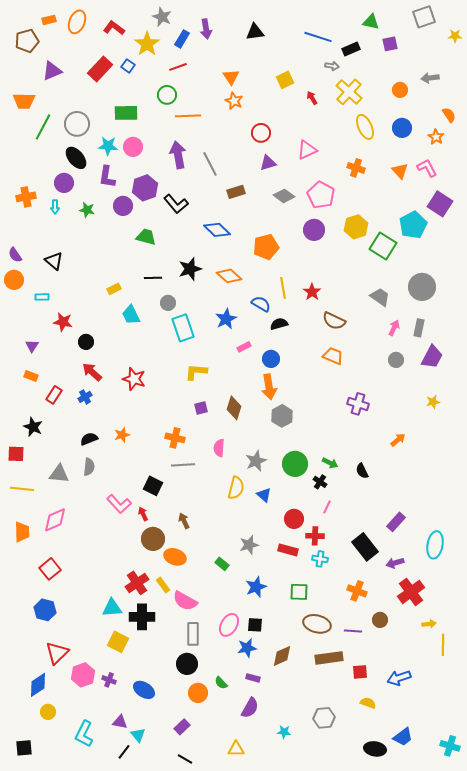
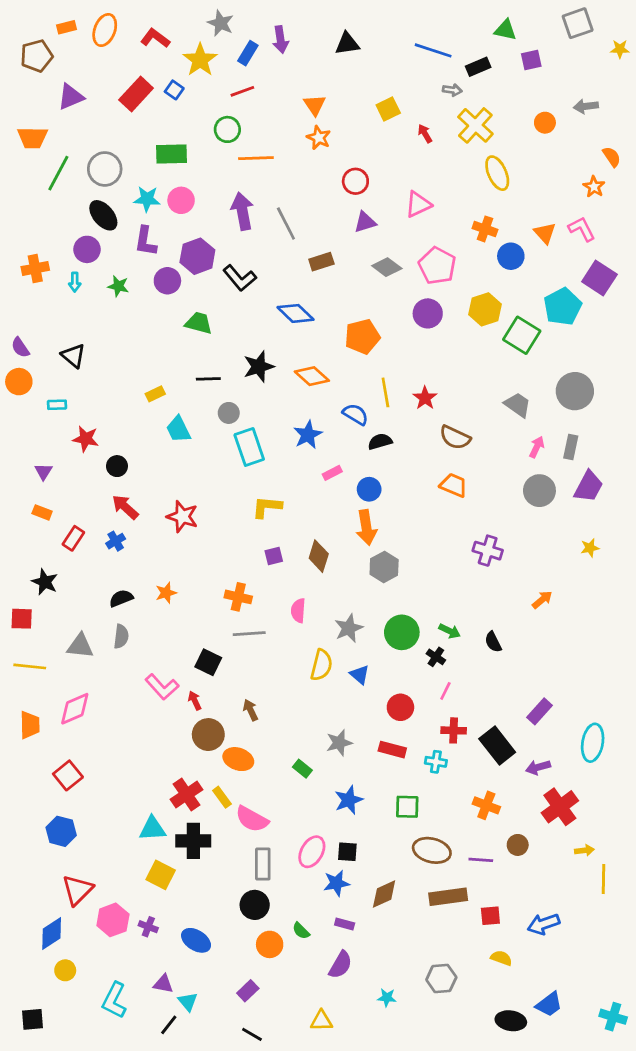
blue circle: (402, 128) -> (511, 256), moved
gray circle: (396, 360) -> (539, 491), size x1.5
red cross: (315, 536) -> (454, 730), moved

